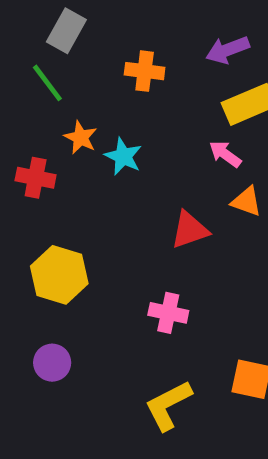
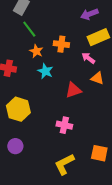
orange cross: (145, 71) -> (61, 44), moved
green line: (47, 83) -> (29, 29), moved
orange star: (81, 137) -> (36, 51), moved
cyan star: (123, 156) -> (45, 71), moved

